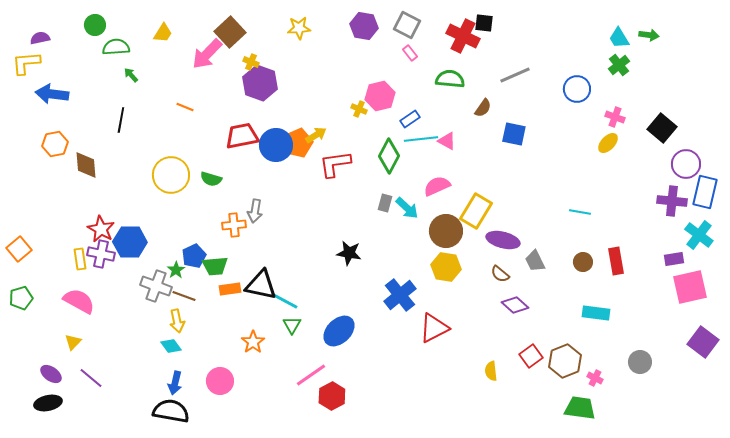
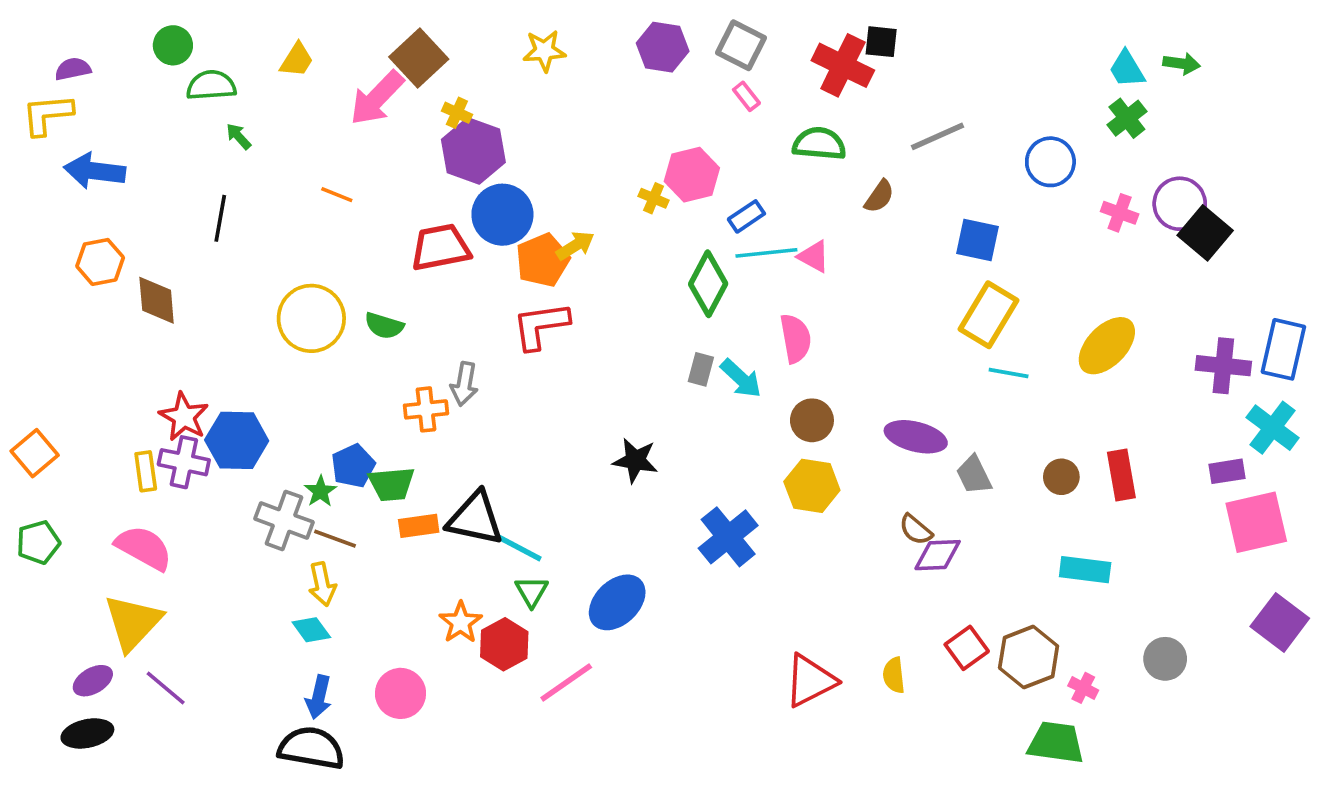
blue square: (514, 134) -> (978, 240), moved
yellow ellipse: (608, 143) -> (1107, 346), moved, size x1.6
blue circle: (276, 145) -> (502, 215), moved
red L-shape: (335, 164) -> (541, 326), moved
purple circle: (686, 164) -> (1180, 204), moved
pink semicircle: (437, 186) -> (796, 338), turned 104
yellow rectangle: (476, 211) -> (989, 315), moved
cyan line: (580, 212) -> (1009, 373), moved
brown circle: (446, 231) -> (812, 420), size x0.7
brown semicircle: (500, 274) -> (916, 530), moved
purple diamond: (515, 305) -> (938, 555), turned -44
red triangle: (434, 328) -> (810, 681), moved
yellow triangle: (73, 342) -> (133, 622), size x2.0
purple ellipse: (51, 374) -> (93, 681), turned -65
red hexagon: (332, 396) -> (504, 644), moved

